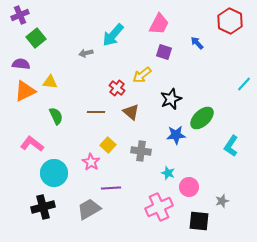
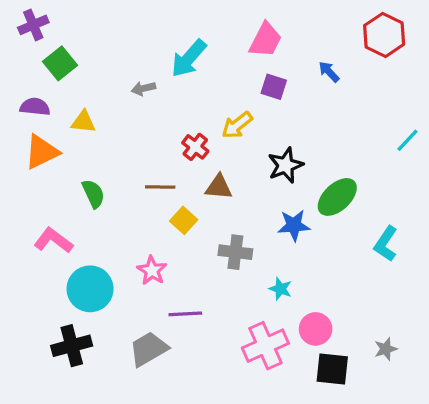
yellow triangle: (50, 82) -> (83, 122), moved
brown triangle: (131, 112) -> (219, 187), turned -36
yellow square: (108, 145) -> (184, 220), moved
pink circle: (189, 187) -> (316, 329), moved
gray star: (222, 201) -> (386, 349), moved

